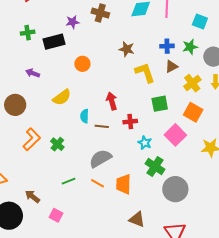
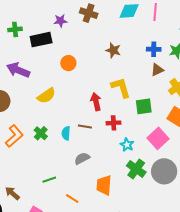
purple arrow: (33, 73) -> (18, 70), size x1.6
yellow L-shape: (145, 73) -> (121, 88), moved
cyan semicircle: (85, 116) -> (66, 133), moved
green cross: (57, 144) -> (41, 133), moved
gray semicircle: (100, 158) -> (82, 158), size x0.7
orange line: (98, 183) -> (72, 198), moved
gray circle: (175, 189) -> (164, 171), moved

